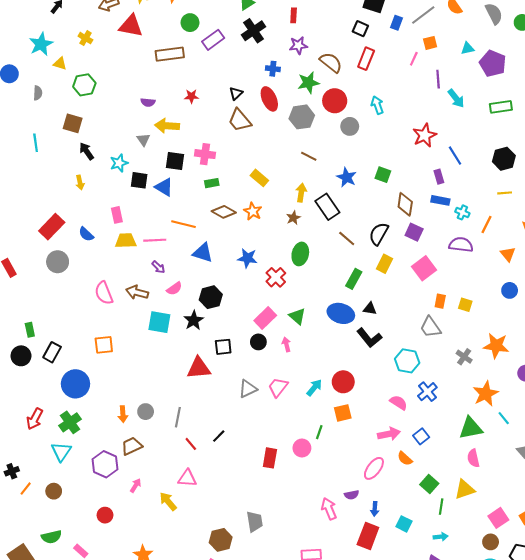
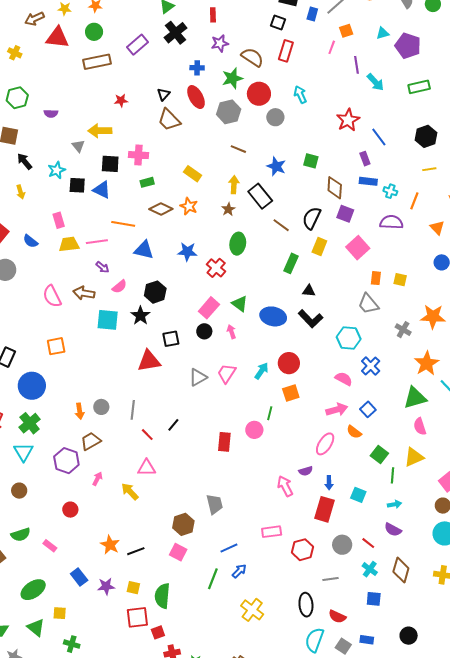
green circle: (190, 23) -> (94, 32), moved
purple semicircle: (148, 102) -> (51, 114), moved
blue ellipse: (341, 313) -> (273, 316), moved

